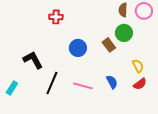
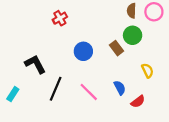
red cross: (56, 17) -> (60, 18), turned -32
red semicircle: (140, 84) -> (138, 102), moved
pink line: (83, 86) -> (89, 92), turned 30

